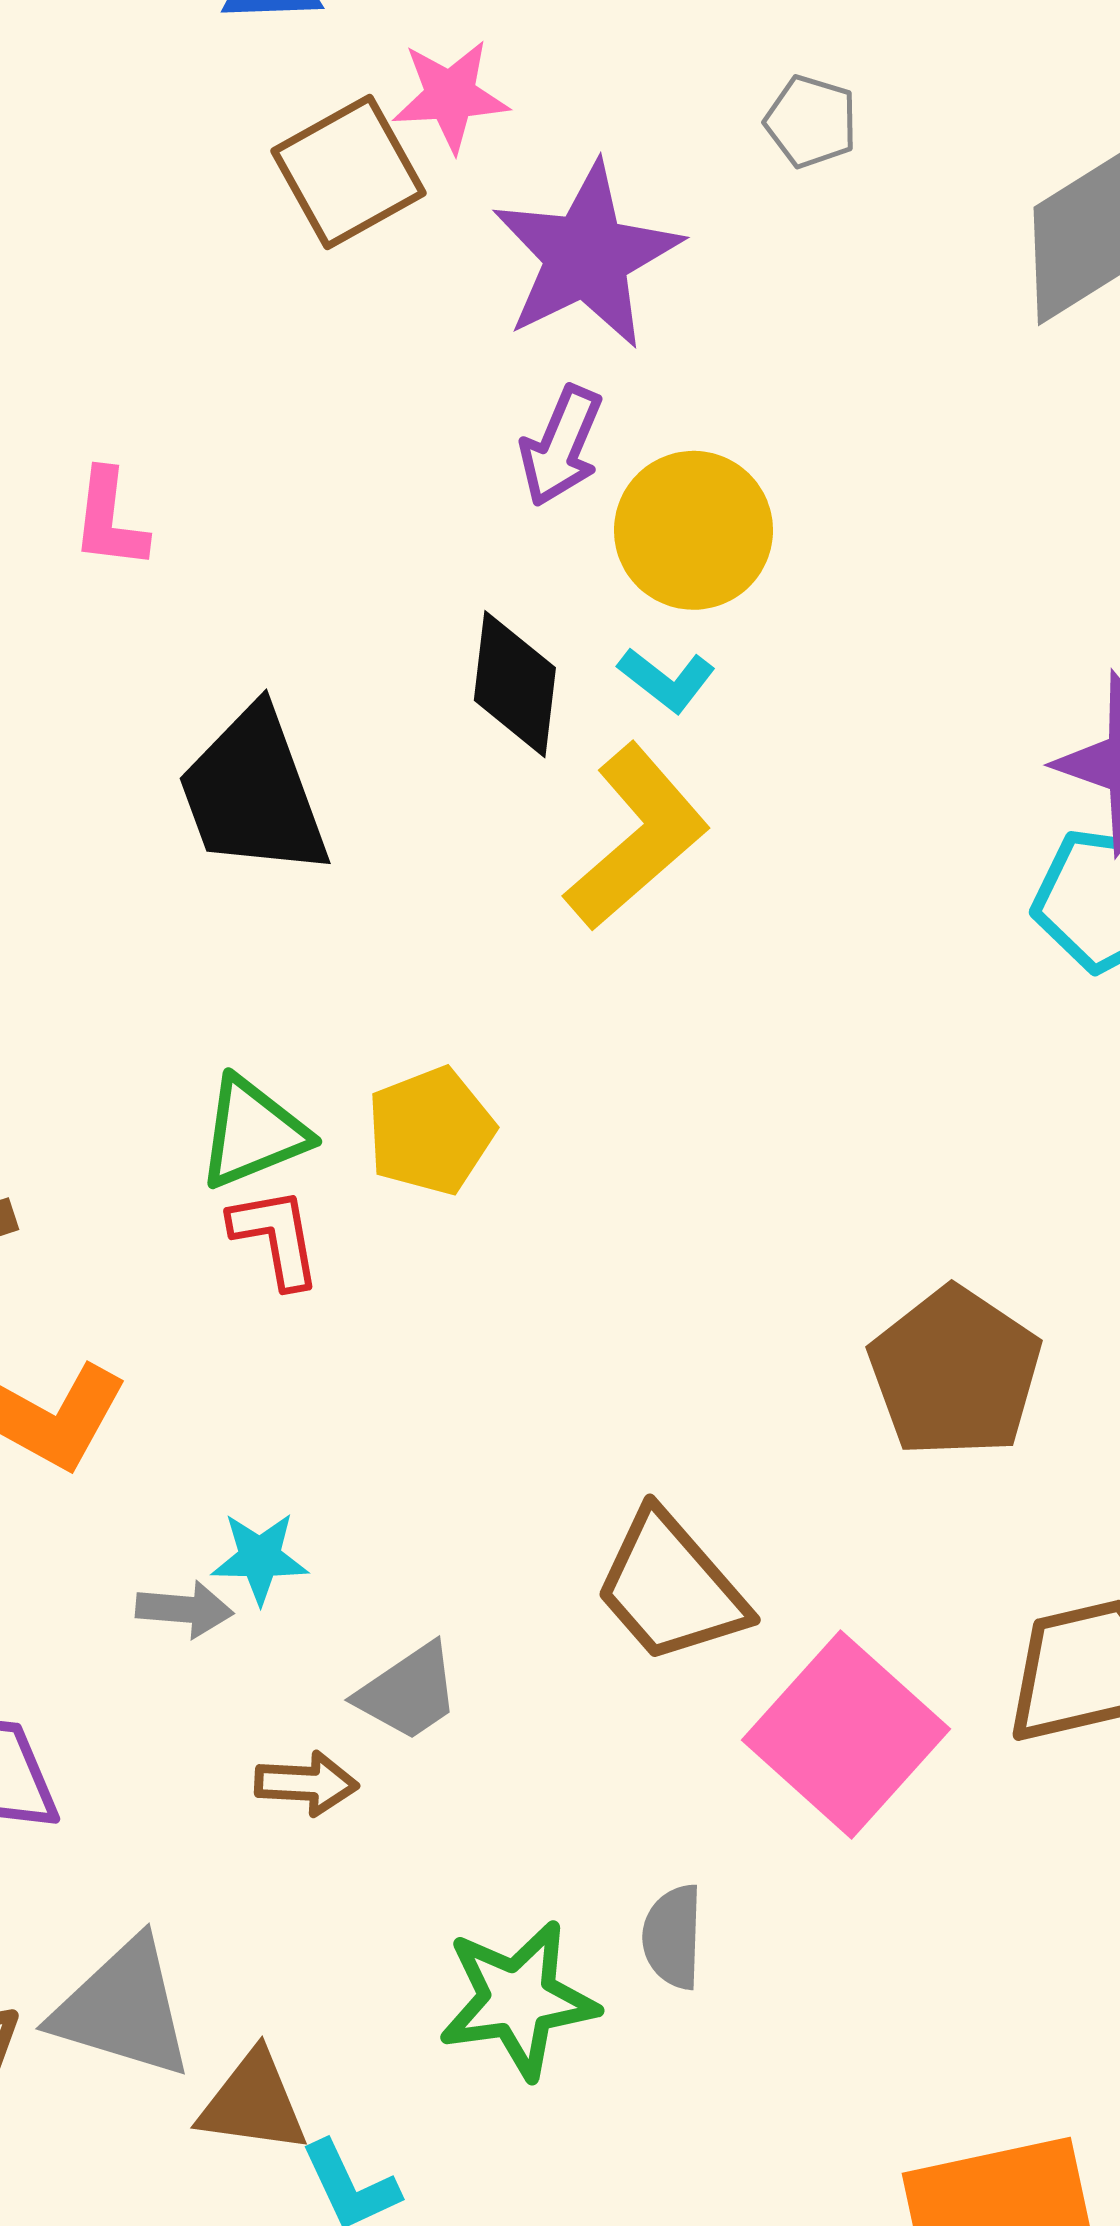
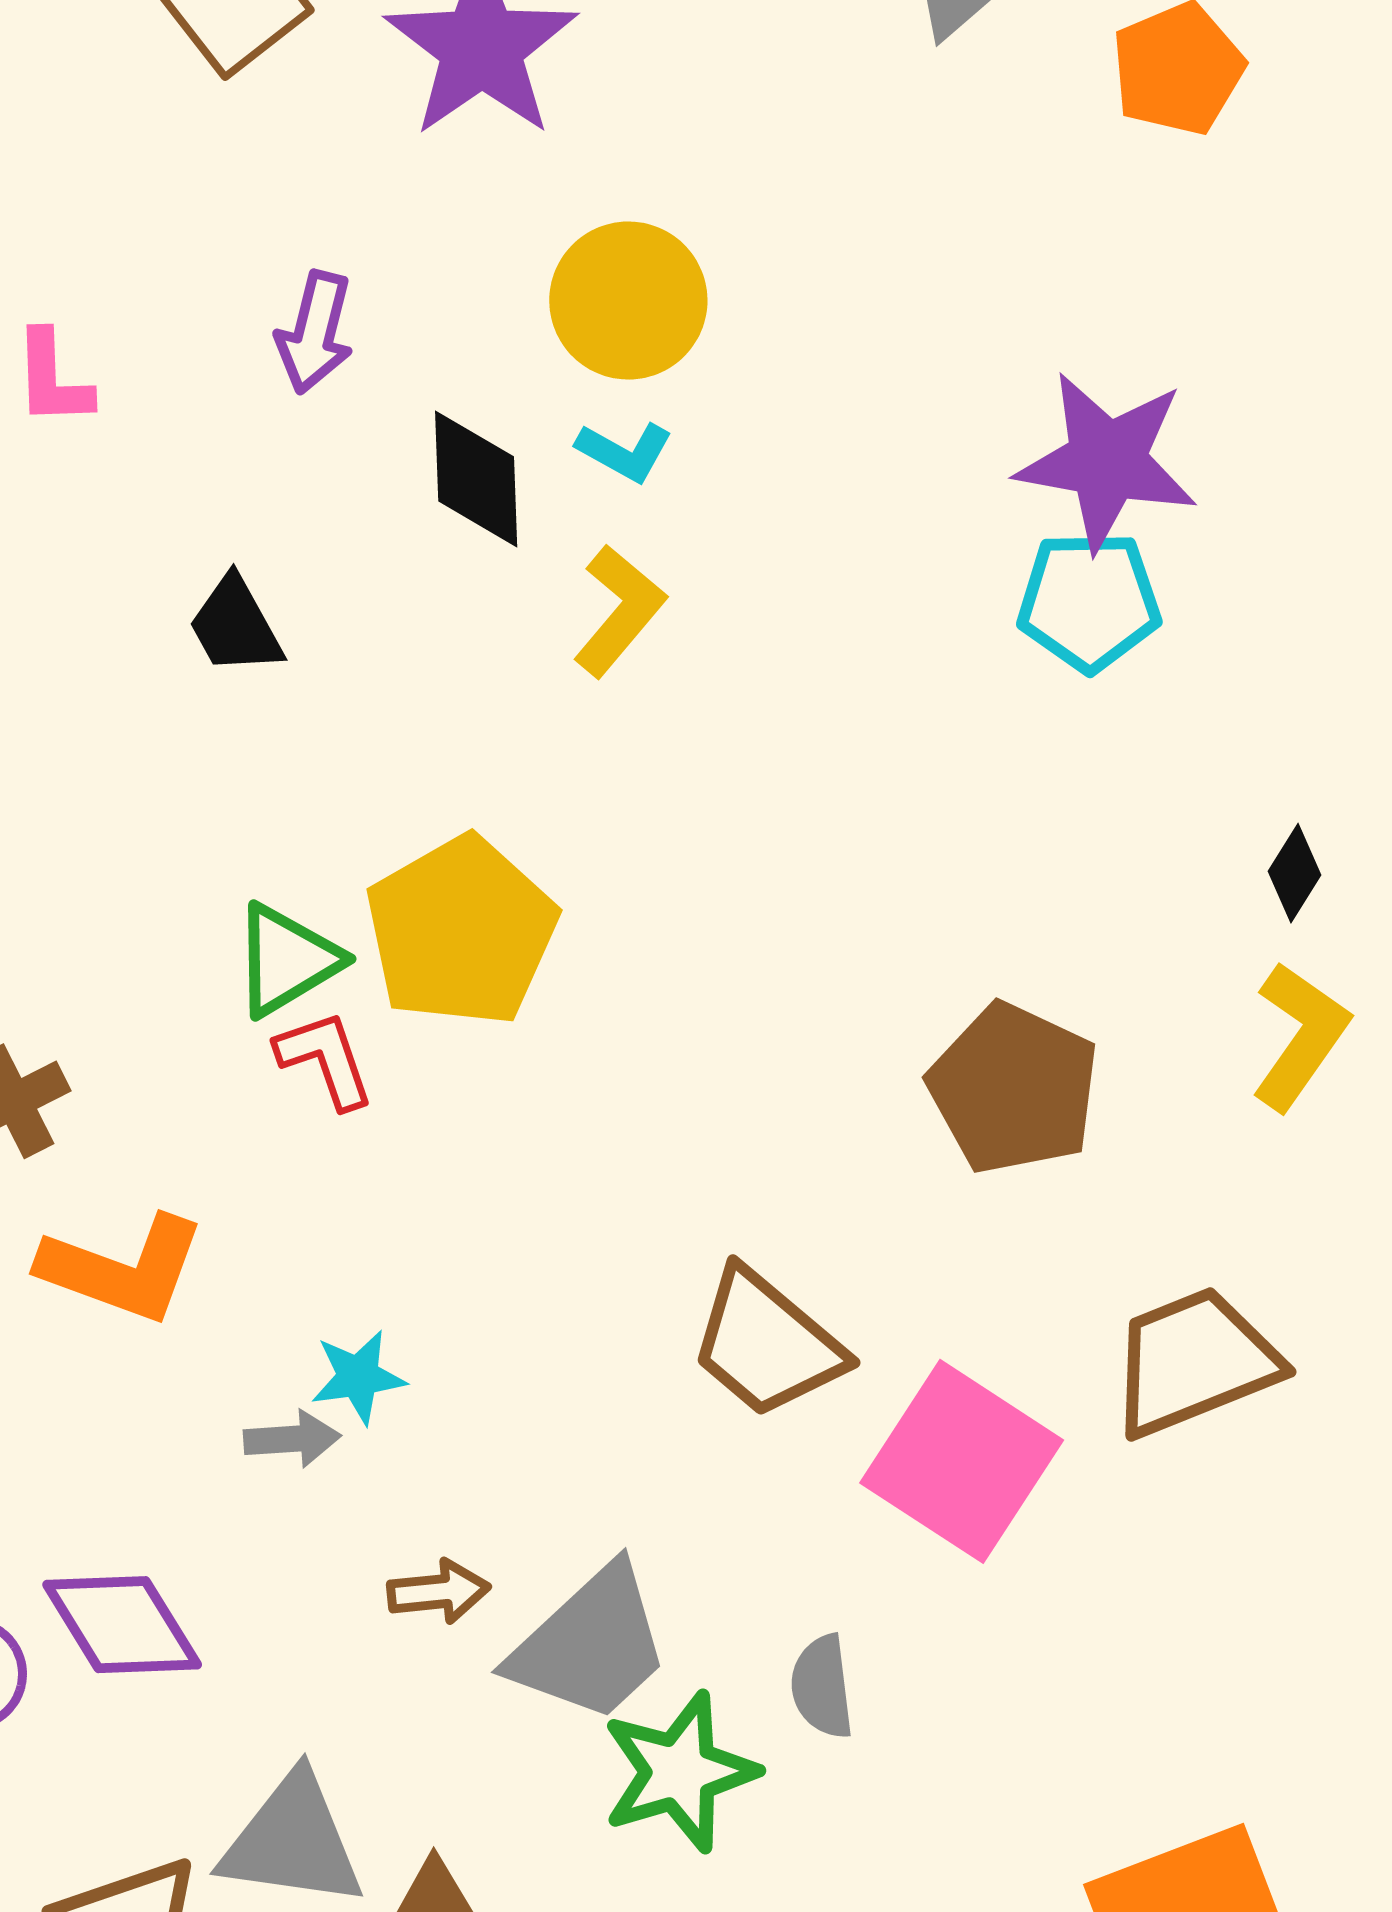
purple arrow: (561, 446) -> (315, 332), moved
black trapezoid: (253, 793) -> (235, 626), size x0.6
yellow L-shape: (637, 837) -> (619, 611), size x0.7
yellow pentagon: (431, 1131) -> (461, 931), size x1.5
gray trapezoid: (408, 1692) -> (590, 1644), moved, size x1.6

